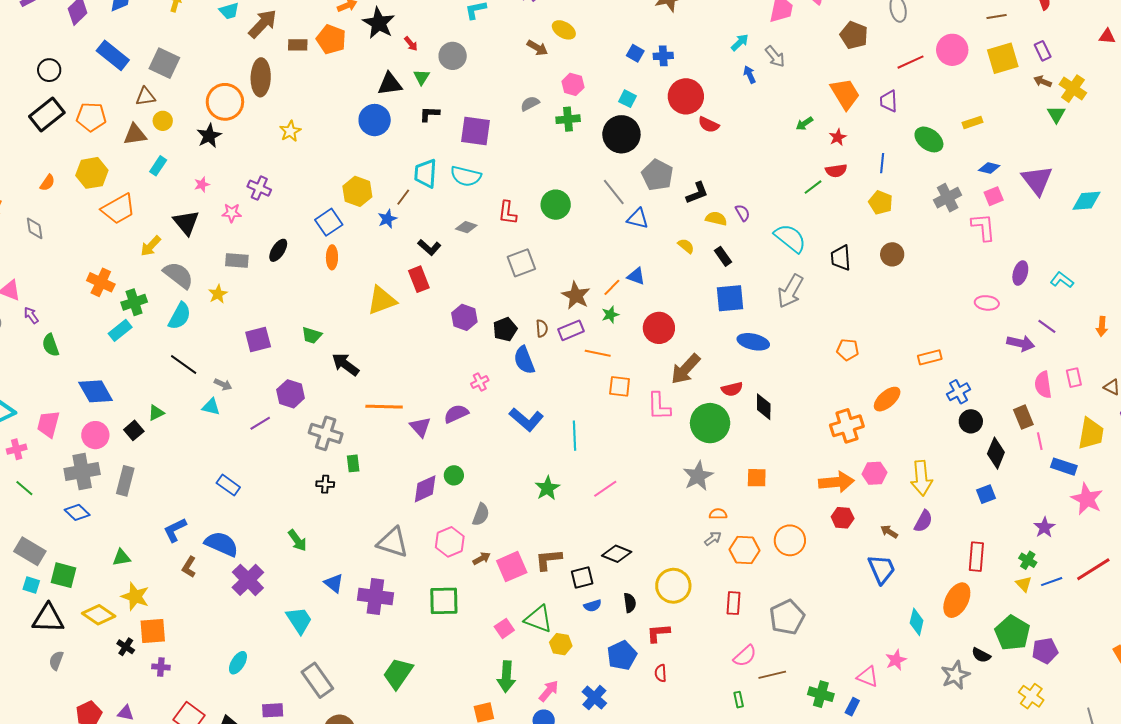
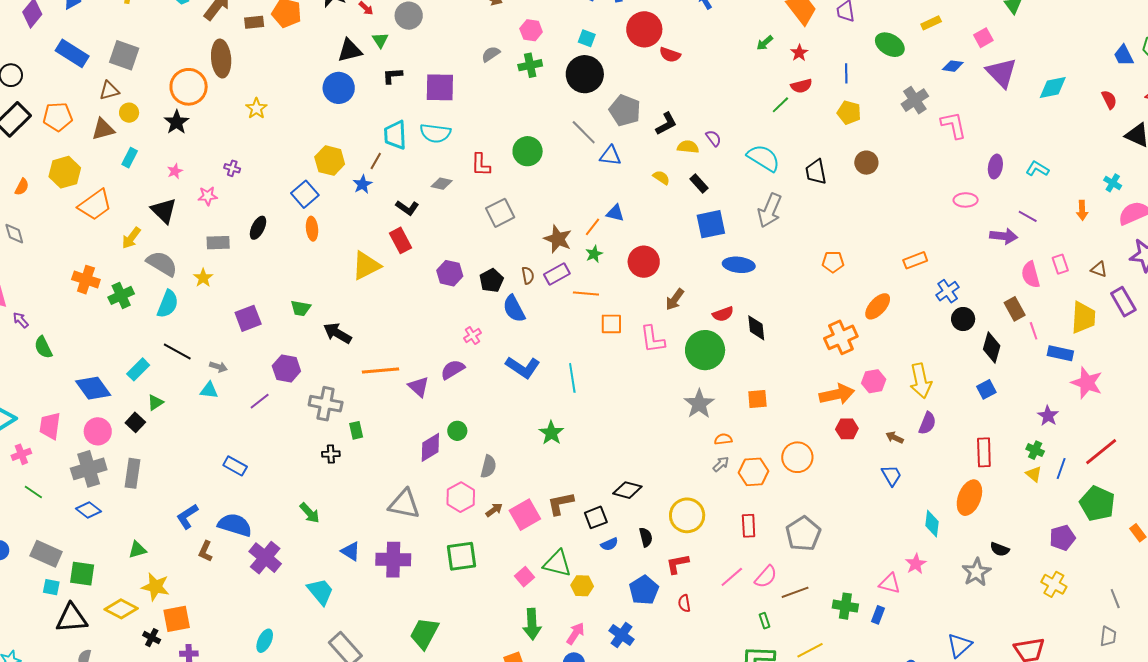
purple cross: (259, 188) -> (232, 168), size x0.7
pink square: (994, 196) -> (983, 38), moved
cyan rectangle: (120, 330) -> (138, 369), moved
brown arrow: (686, 369) -> (675, 299), size x0.7
pink line: (605, 489) -> (732, 577), moved
blue trapezoid: (882, 569) -> (892, 475), size x0.7
blue line: (1052, 582) -> (1061, 469), turned -45
green pentagon: (1012, 633) -> (1097, 504), moved

